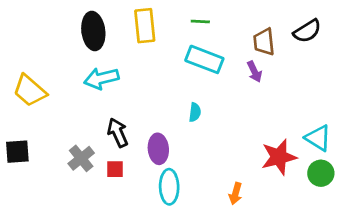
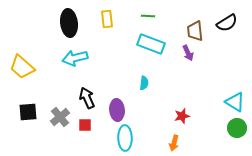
yellow rectangle: (145, 26) -> (107, 19), size x0.7
black square: (17, 152) -> (28, 112), moved
red star: (279, 157) -> (182, 116), moved, size x0.6

